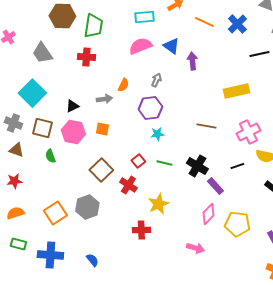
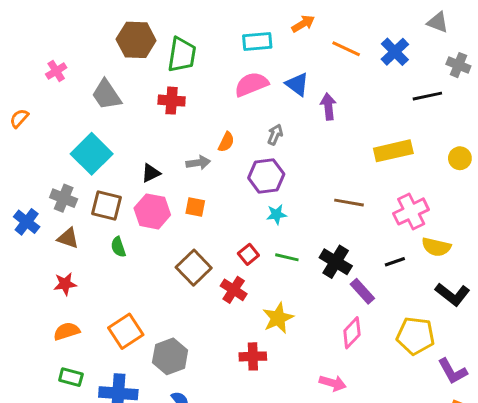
gray hexagon: (87, 207) -> (170, 356), moved
yellow pentagon: (237, 224) -> (416, 336), moved

